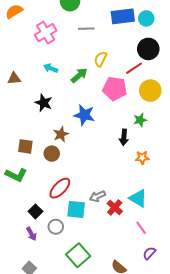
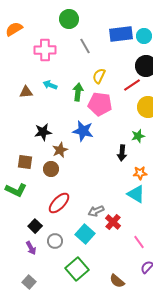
gray line: (86, 29) -> (85, 46), turned 63
pink cross: (46, 33) -> (45, 50), turned 30
green arrow: (79, 75) -> (78, 92), turned -42
brown triangle: (14, 78) -> (26, 92), moved
pink pentagon: (115, 89) -> (100, 104), moved
black star: (44, 103) -> (43, 132), moved, turned -30
cyan triangle: (138, 198) -> (136, 194), moved
cyan square: (76, 209) -> (85, 234), moved, turned 36

